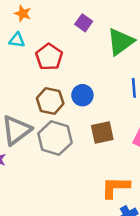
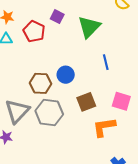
red pentagon: (49, 57) -> (34, 31), moved
orange L-shape: (115, 187) -> (104, 127), moved

